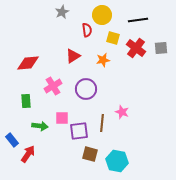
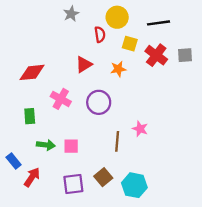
pink cross: (53, 86) -> (61, 99), turned -30
pink square: (62, 118) -> (71, 146), moved
purple square: (79, 131) -> (73, 184), moved
brown square: (90, 154) -> (103, 177), turned 35

